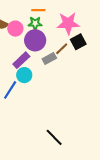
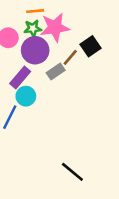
pink star: (68, 23) -> (55, 27), moved

